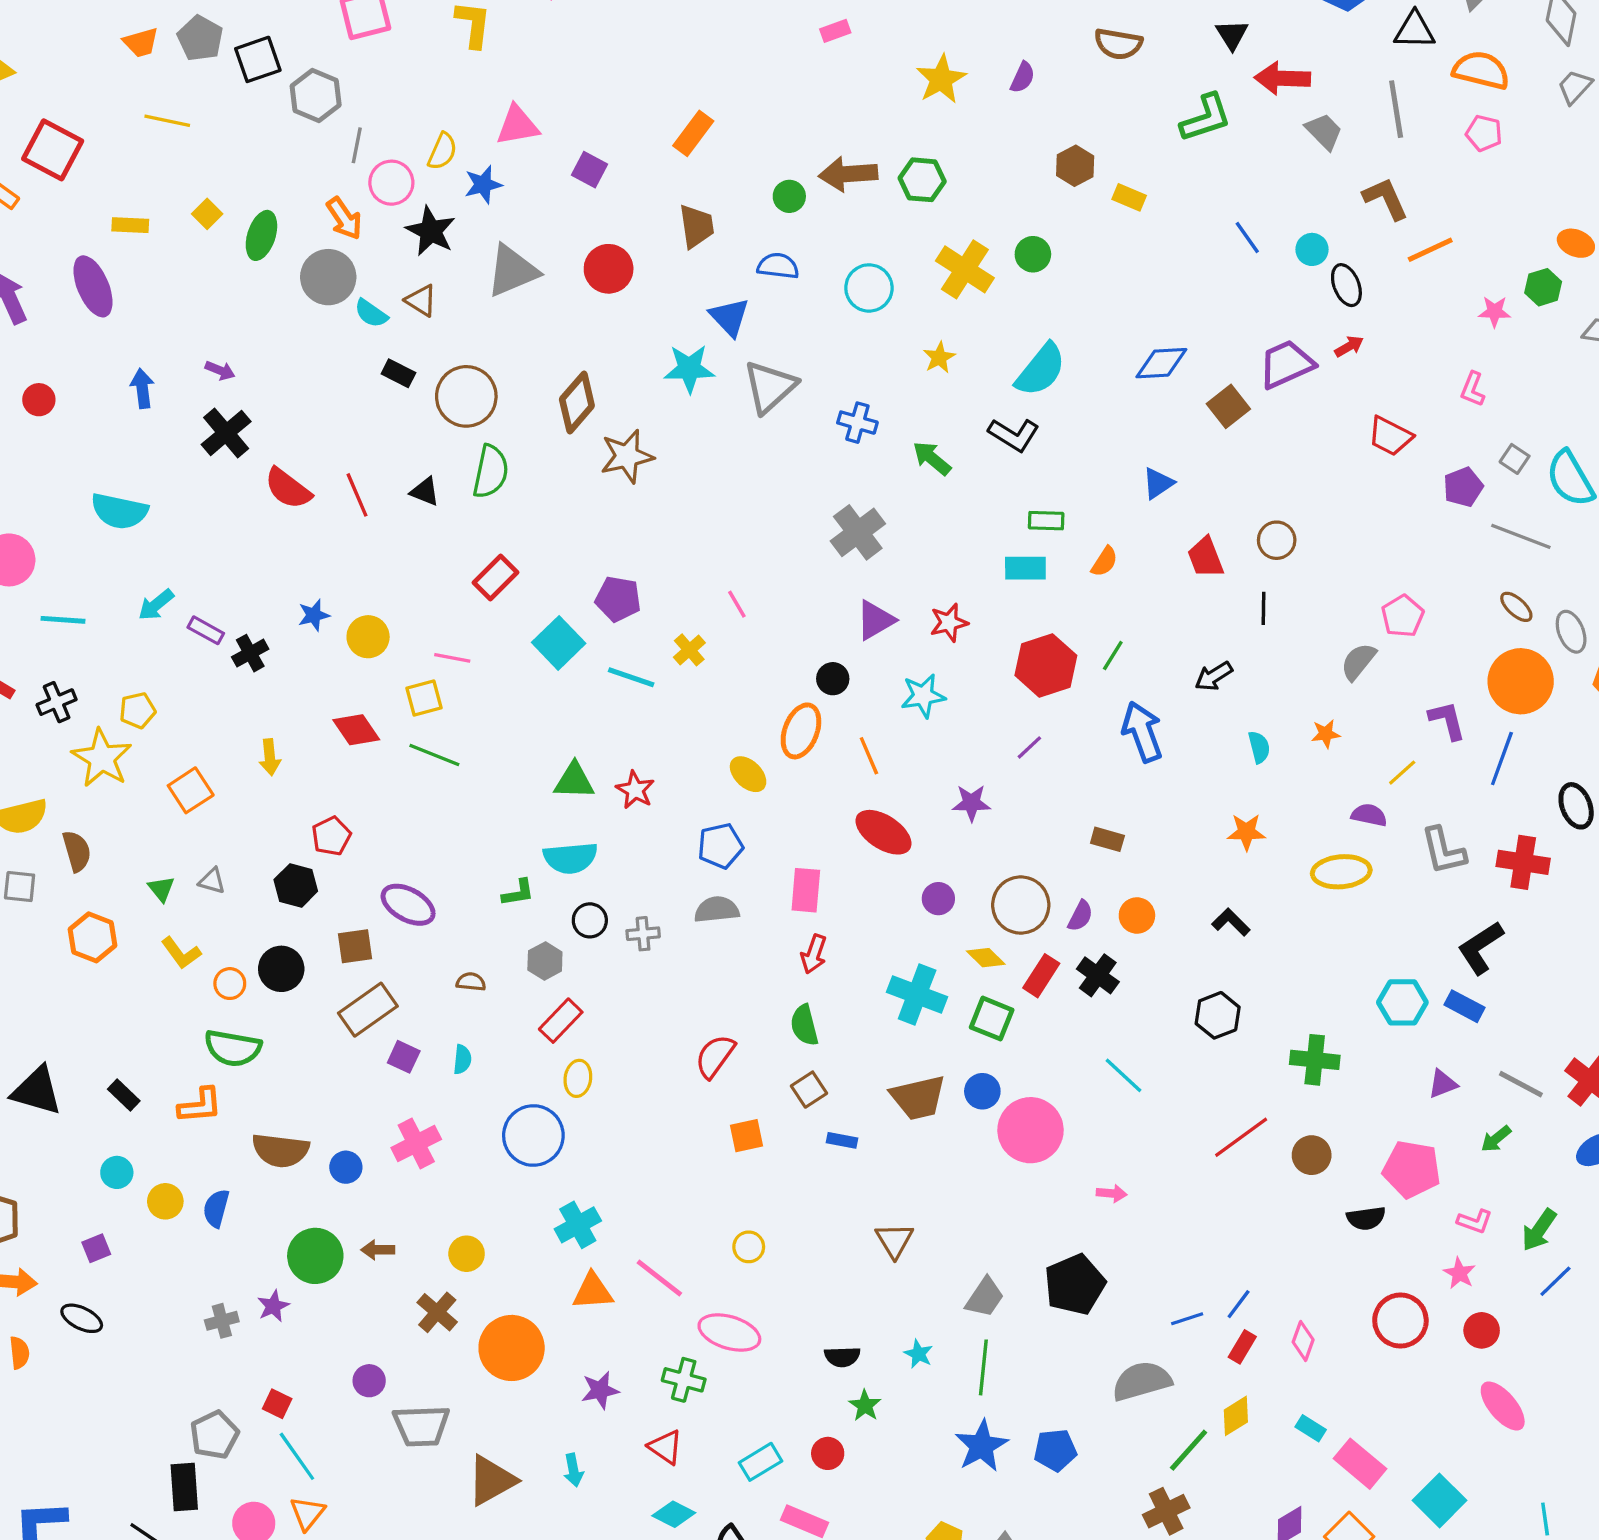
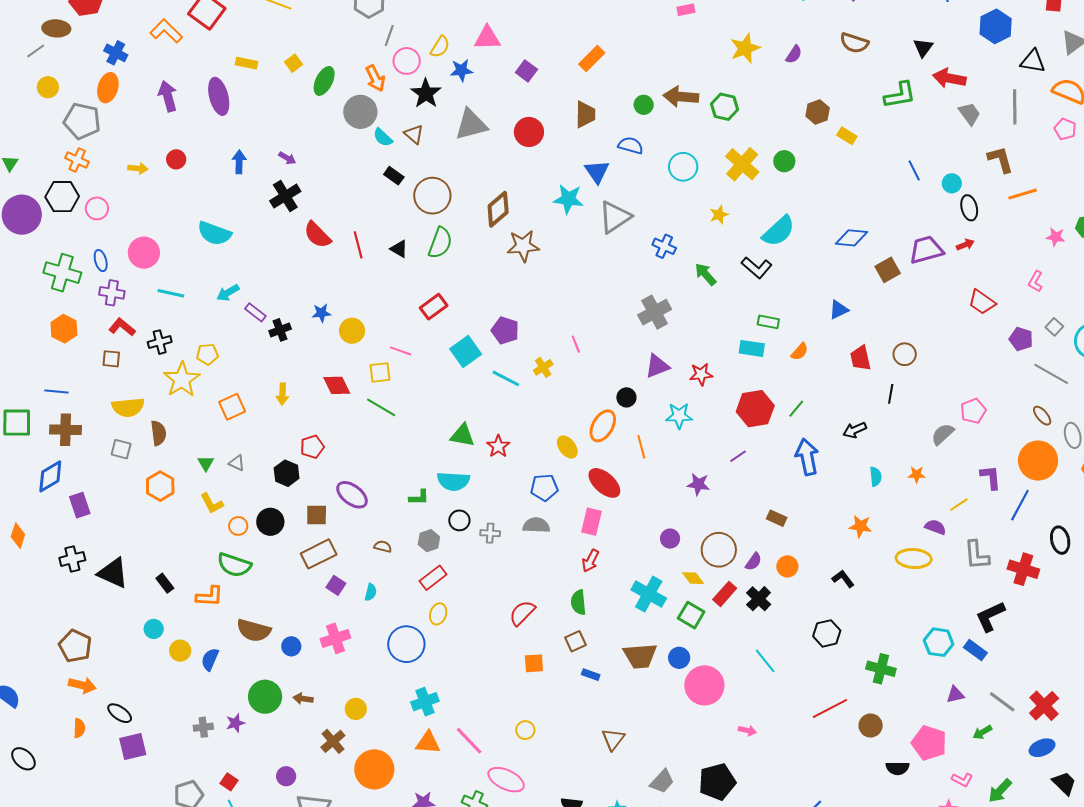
purple pentagon: (1463, 487) -> (1021, 339), turned 30
red ellipse: (883, 832) -> (604, 483), moved
purple square: (96, 1248) -> (133, 746), moved, size x1.6

